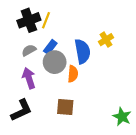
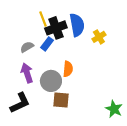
black cross: (29, 20) -> (56, 28), moved
yellow line: (46, 20) -> (43, 19), turned -42
blue semicircle: (82, 51) -> (77, 25), moved
gray circle: (55, 62) -> (51, 81), moved

